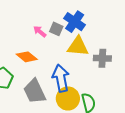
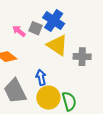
yellow triangle: (78, 46) -> (57, 45), turned 30
blue arrow: (61, 78) -> (41, 77), size x0.6

